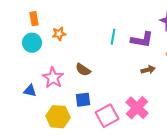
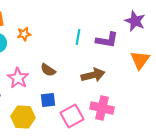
brown arrow: (148, 70) -> (93, 75), moved, size x1.6
pink cross: (137, 108) -> (102, 108), turned -30

